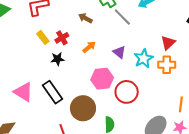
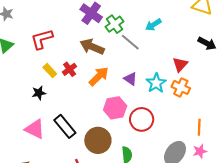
brown arrow: (85, 18) -> (92, 47), size x1.6
orange arrow: (89, 47) -> (99, 76), size x1.5
black star: (58, 59) -> (39, 93), moved
orange cross: (167, 65) -> (181, 87), turned 30

